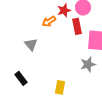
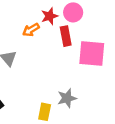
gray star: (88, 64) -> (67, 98), moved

